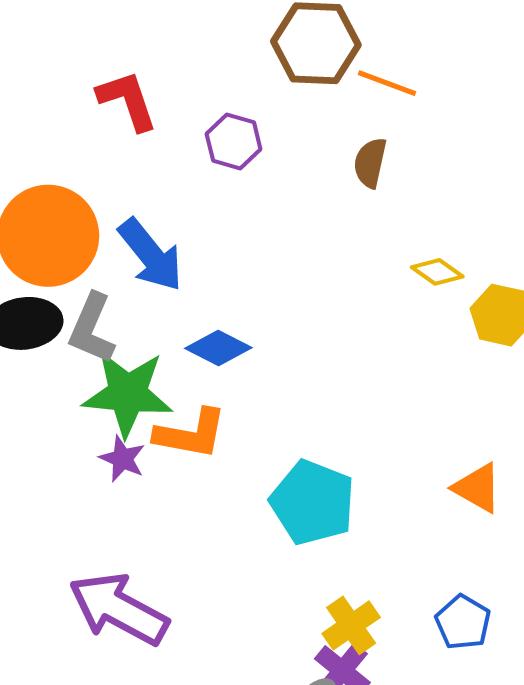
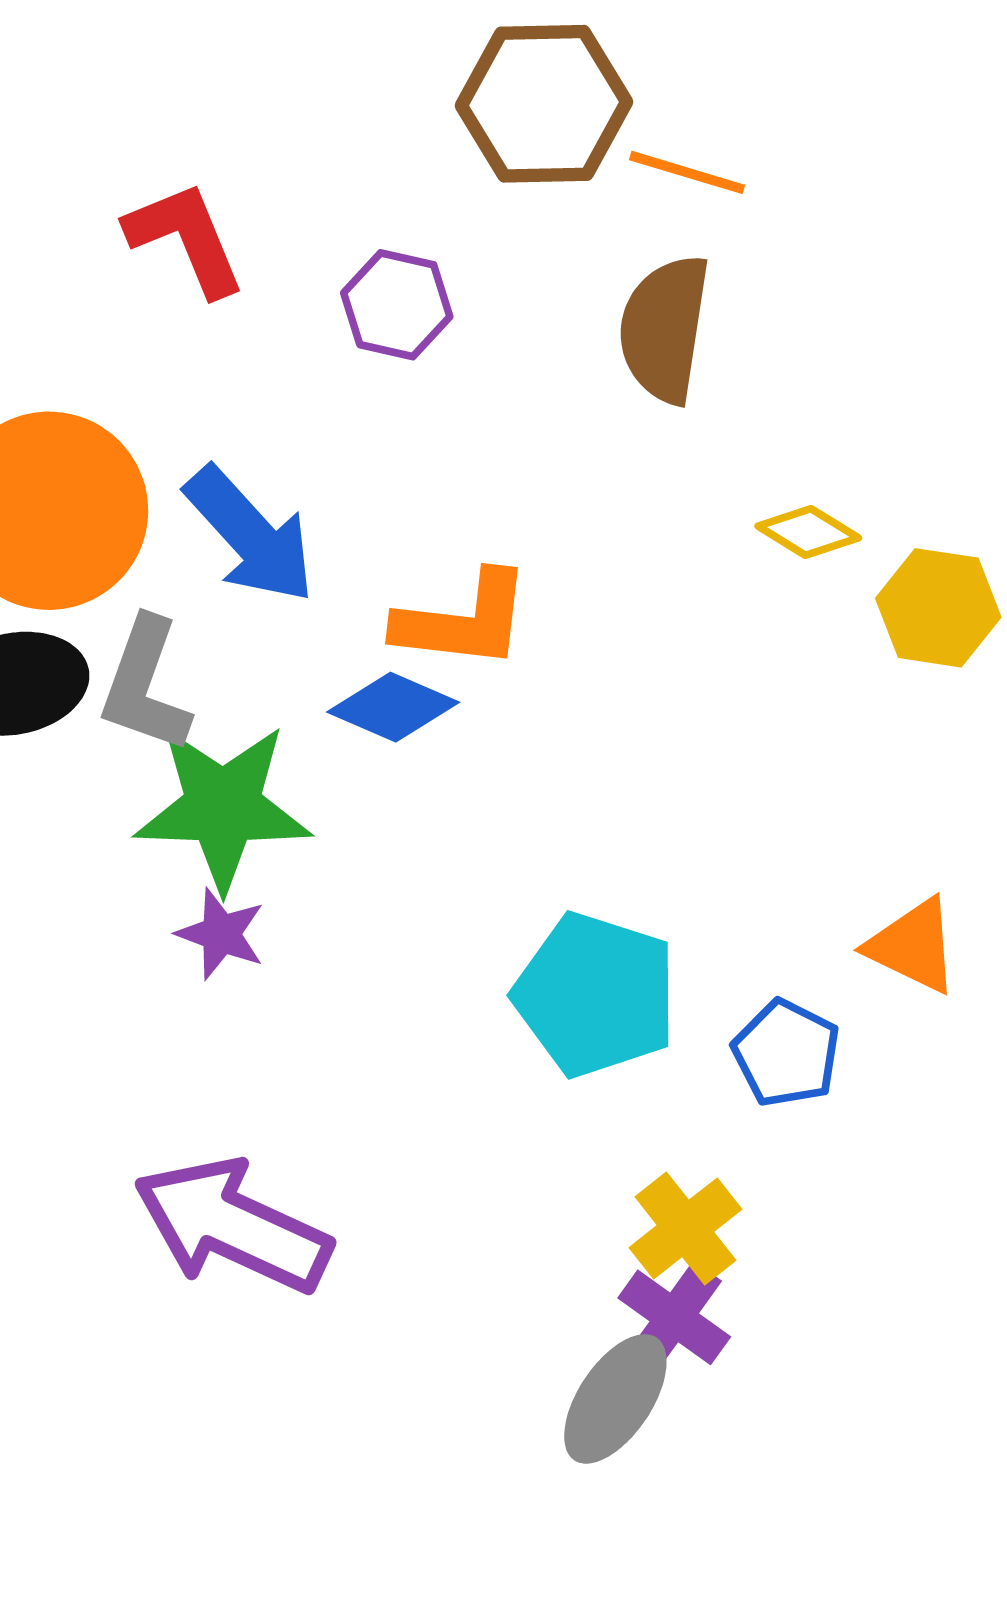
brown semicircle: (370, 163) -> (664, 329), size x1.5
orange L-shape: (191, 434) -> (463, 621), moved
blue pentagon: (463, 622) -> (786, 1053), moved

